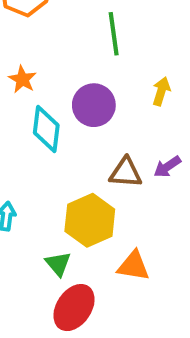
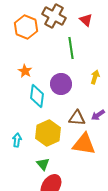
yellow hexagon: (90, 220) -> (48, 133), moved
orange triangle: (134, 266) -> (84, 144), moved, size x1.4

